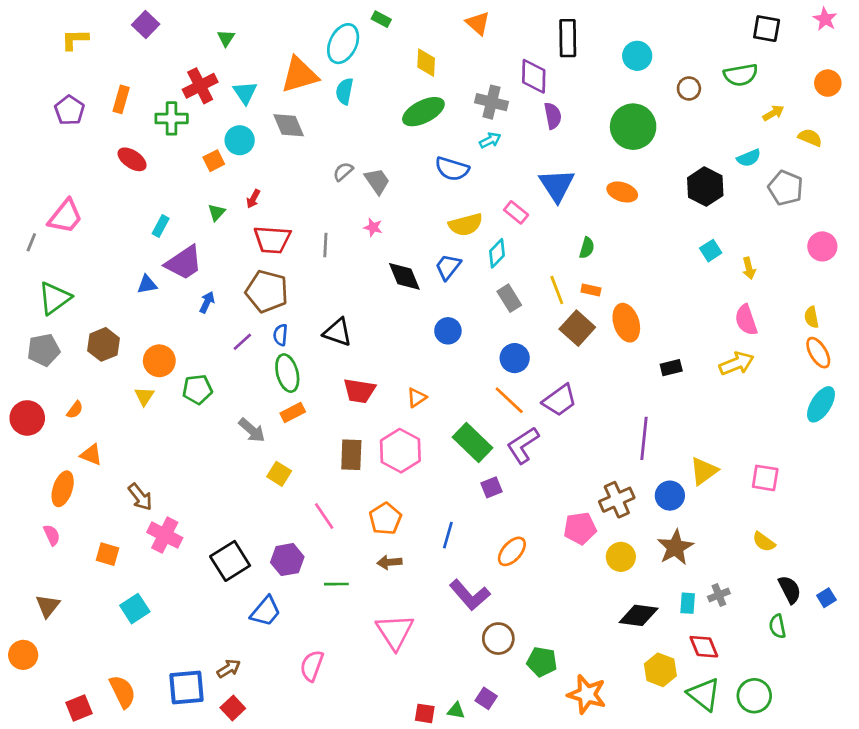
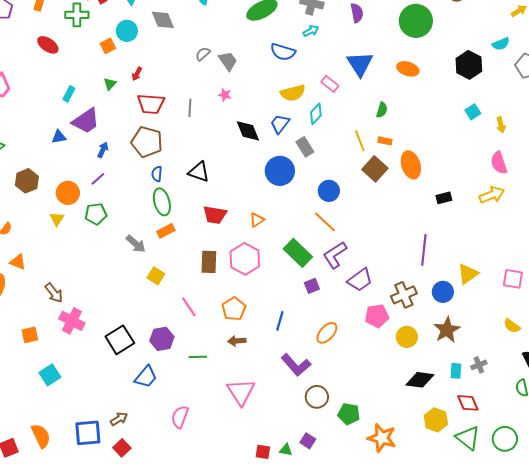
gray rectangle: (509, 298) -> (305, 147), moved
blue circle: (448, 331) -> (280, 171), size x1.5
purple line: (242, 342) -> (98, 179), moved
purple trapezoid: (560, 400) -> (360, 280), moved
orange square: (108, 554) -> (30, 335), turned -30

